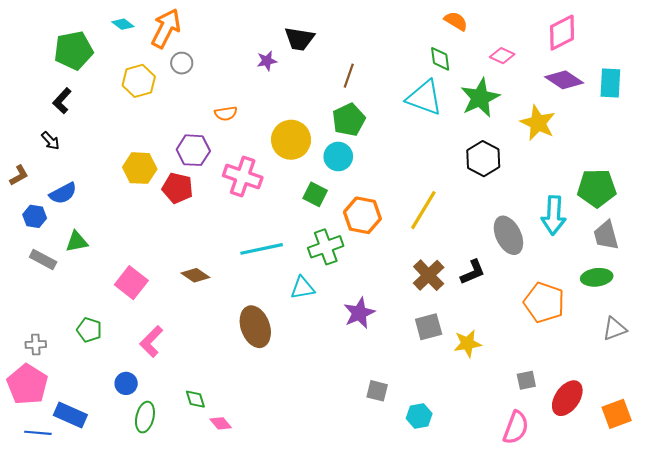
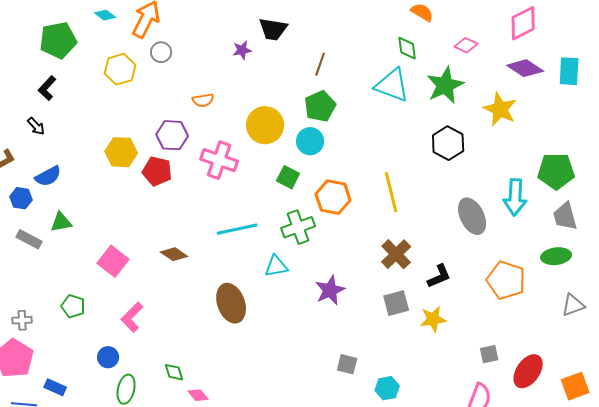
yellow line: (423, 210) -> (391, 192), turned -45
black L-shape: (473, 272) -> (439, 276), moved
blue rectangle: (70, 415) -> (55, 387), size x0.7

